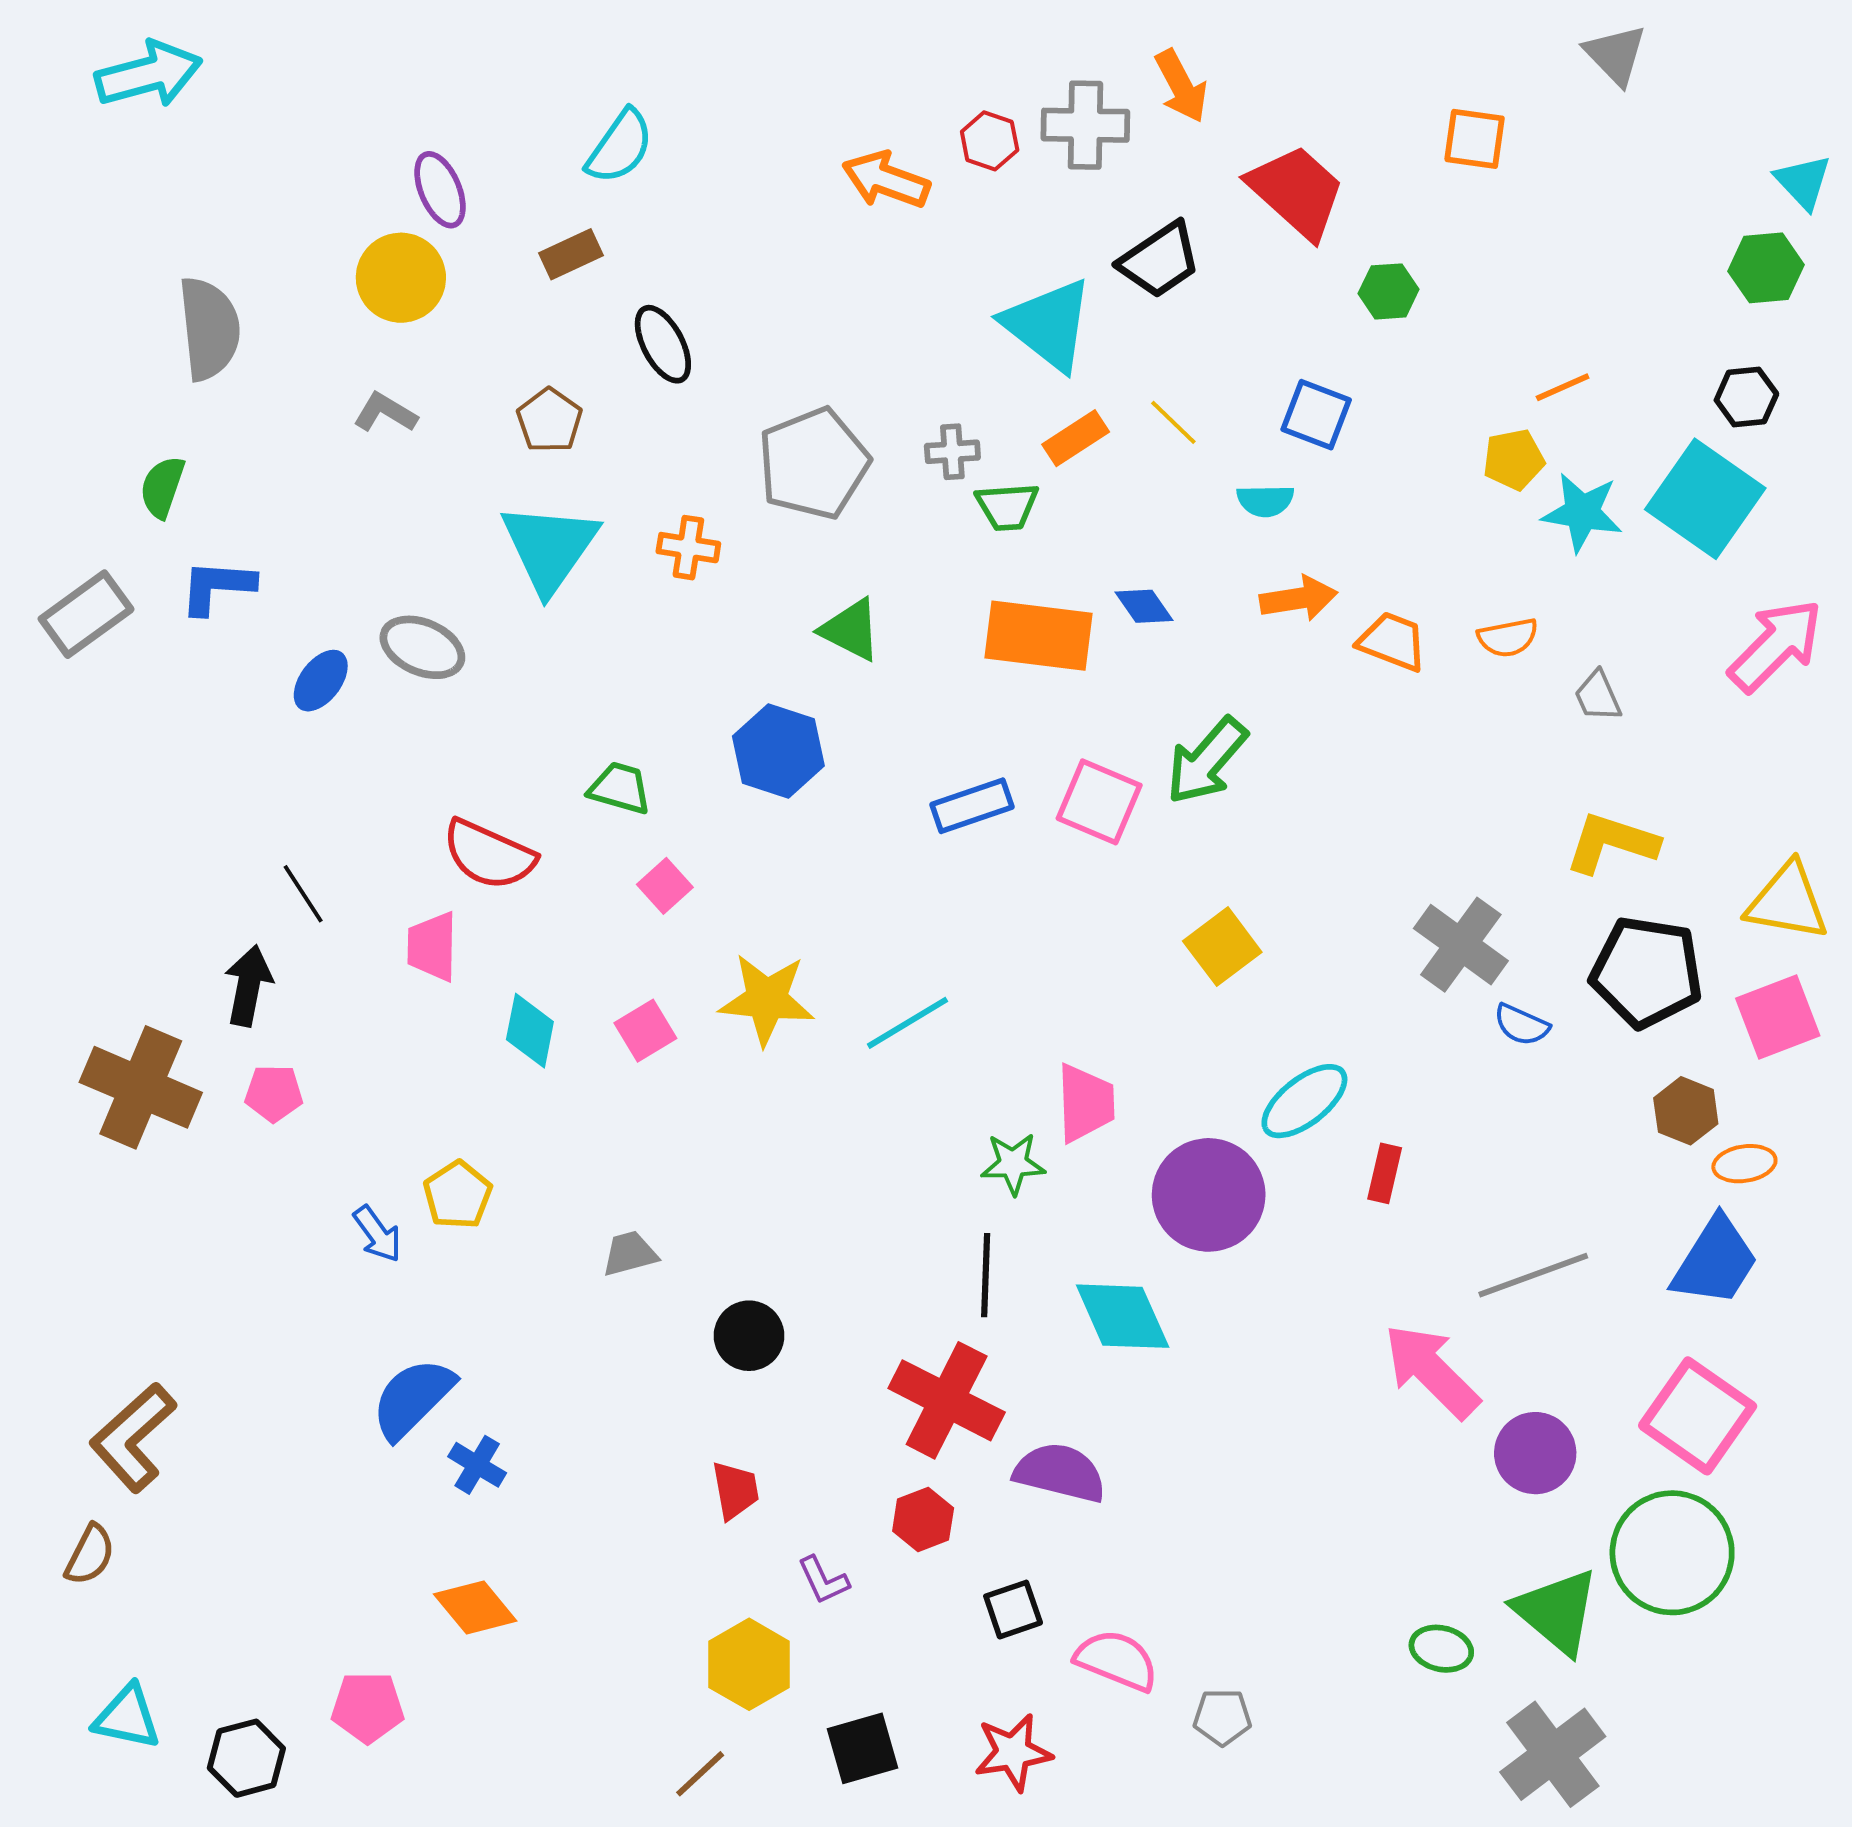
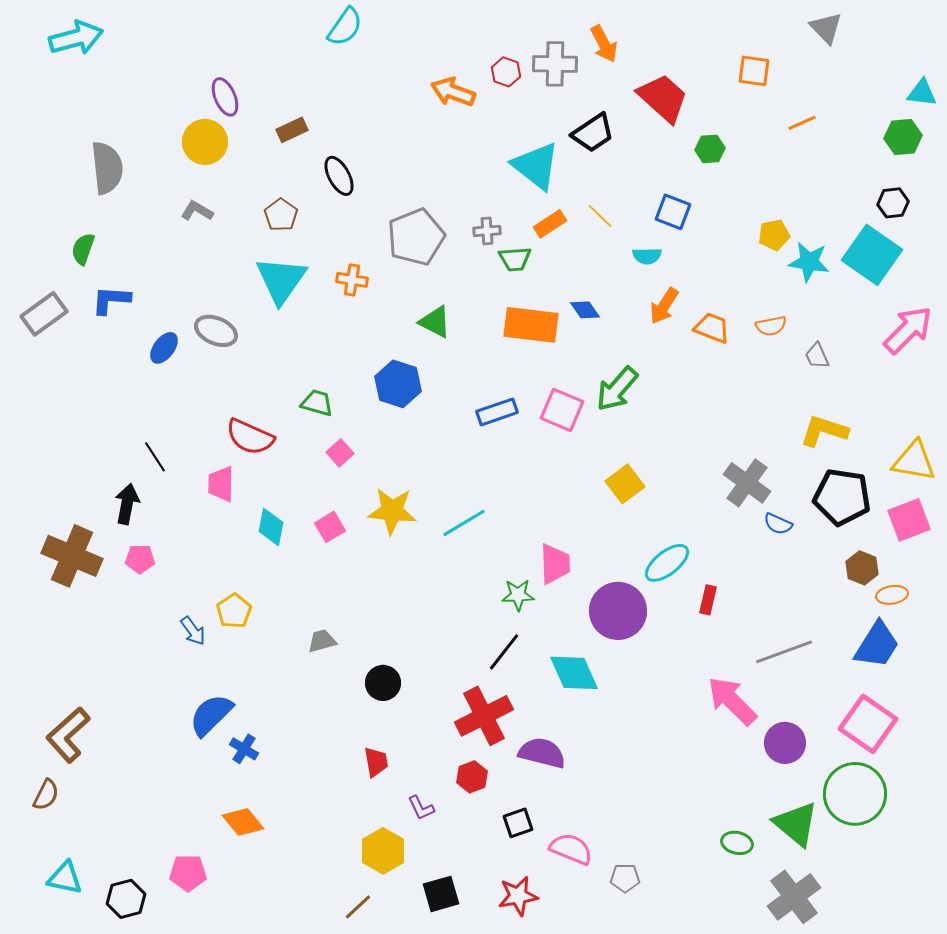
cyan semicircle: (620, 147) -> (345, 27), moved
cyan triangle: (1803, 182) -> (922, 93), turned -40
orange line: (1563, 387) -> (802, 123), moved
orange arrow: (1299, 598) -> (664, 306), turned 132
black line: (986, 1275) -> (504, 652), turned 36
red cross: (947, 1400) -> (484, 716), turned 36

